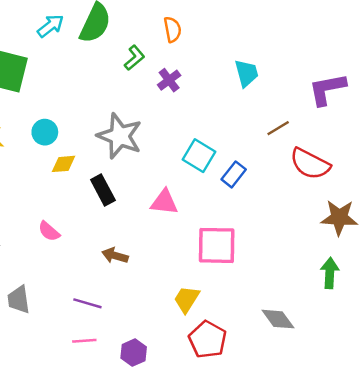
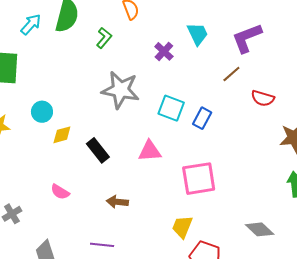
purple cross: (169, 80) -> (164, 51), moved
purple L-shape: (327, 89) -> (247, 38), moved
gray star: (120, 136) -> (121, 90), moved
red semicircle: (310, 164) -> (263, 98), size x0.7

